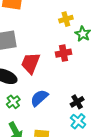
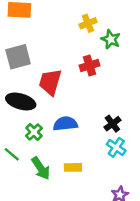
blue semicircle: (39, 98) -> (65, 124), turned 42

